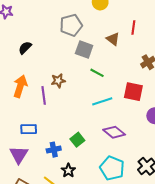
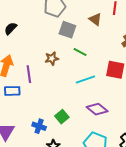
brown star: (58, 81) -> (52, 58), moved
blue rectangle: (29, 129) -> (12, 91), moved
blue cross: (54, 150) -> (39, 126), turned 32

